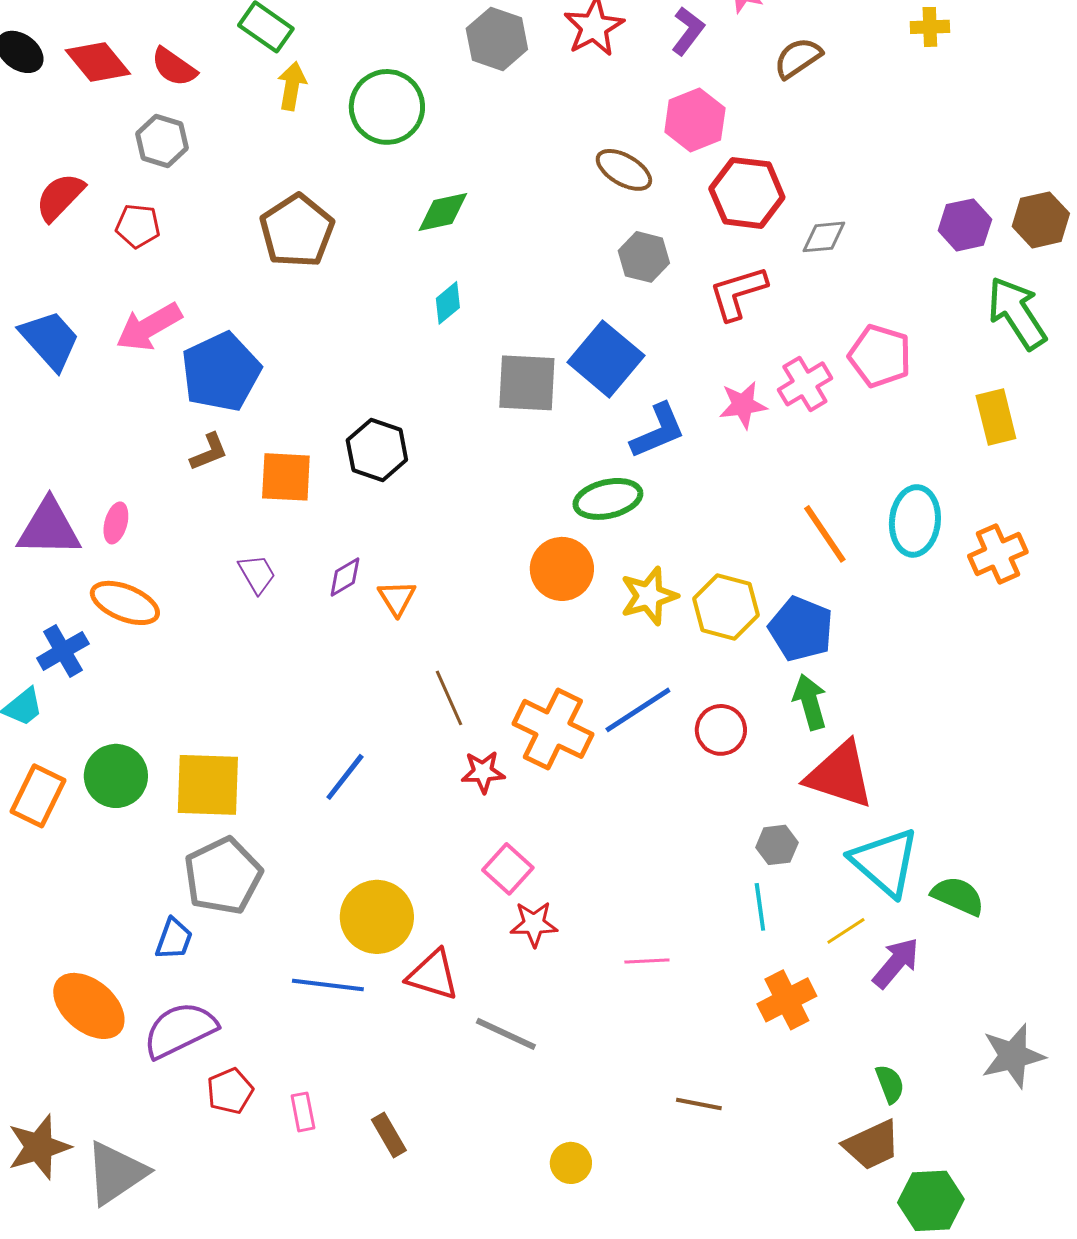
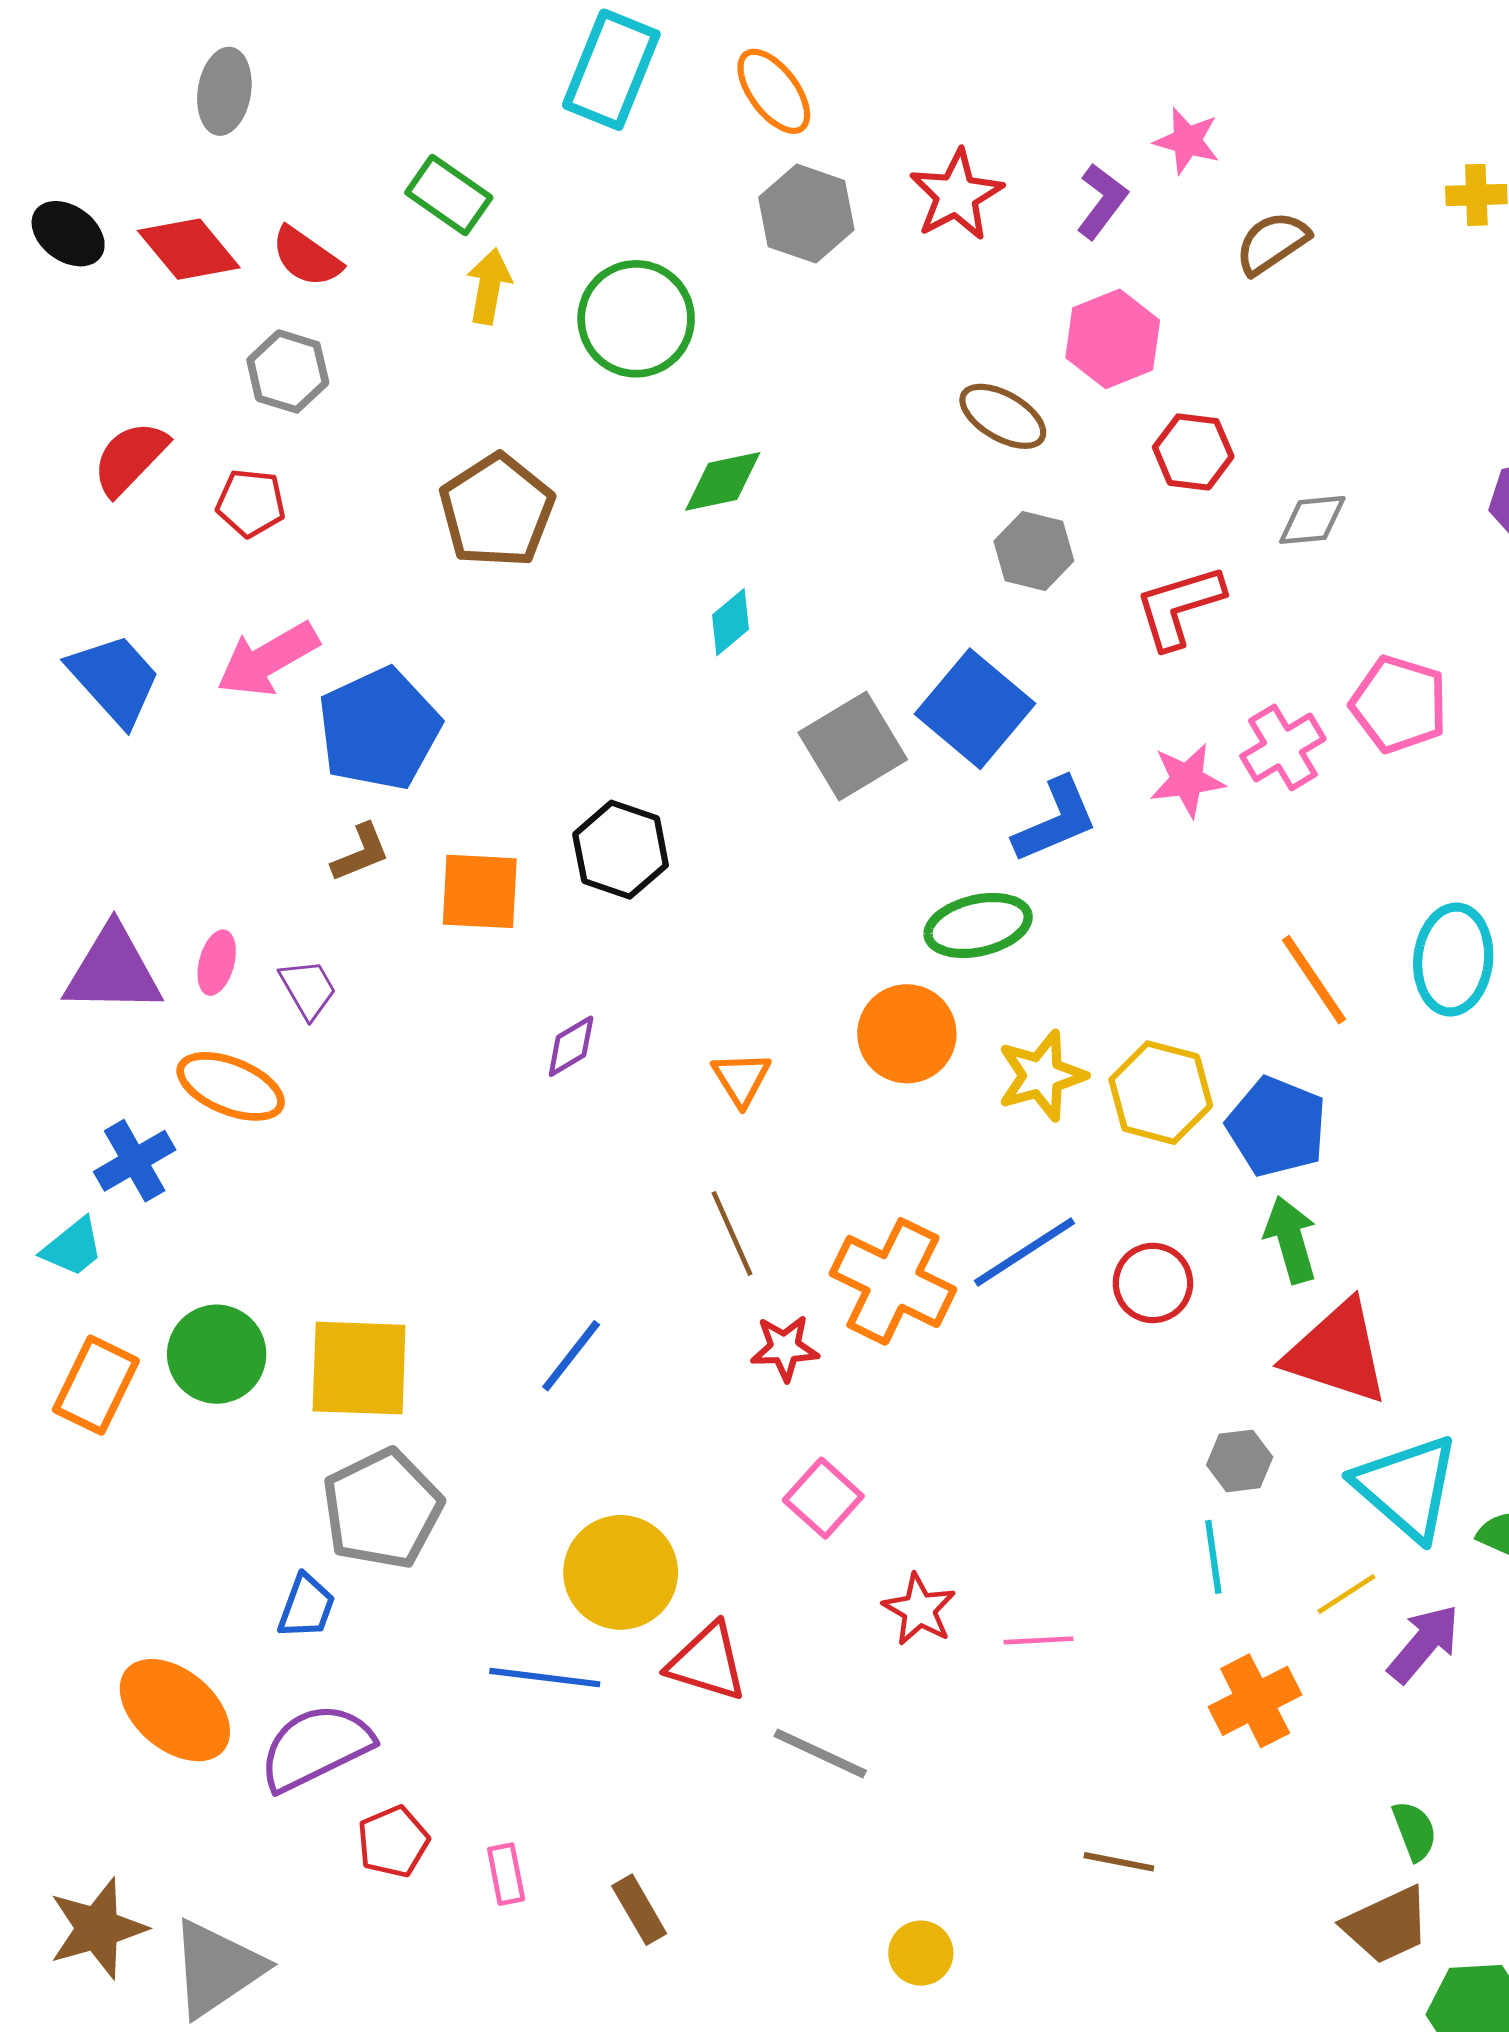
red hexagon: (747, 193) -> (1193, 452), size x0.7
gray square: (527, 383) -> (853, 746), turned -34
purple trapezoid: (257, 574) -> (308, 989), moved
orange triangle: (397, 598) -> (741, 1079), moved
red star: (534, 924) -> (919, 1610), moved, turned 30

